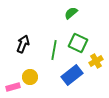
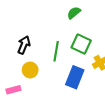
blue rectangle: (72, 75) -> (75, 77), turned -30
yellow circle: (30, 77) -> (30, 70), moved

